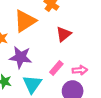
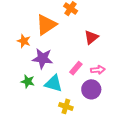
red triangle: (64, 34) -> (91, 37), moved
cyan triangle: (32, 84) -> (54, 83), turned -48

